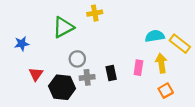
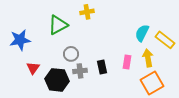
cyan semicircle: (155, 36) -> (142, 33), turned -54
blue star: (22, 44) -> (20, 40), size x1.5
orange square: (166, 91) -> (152, 83), size x1.6

